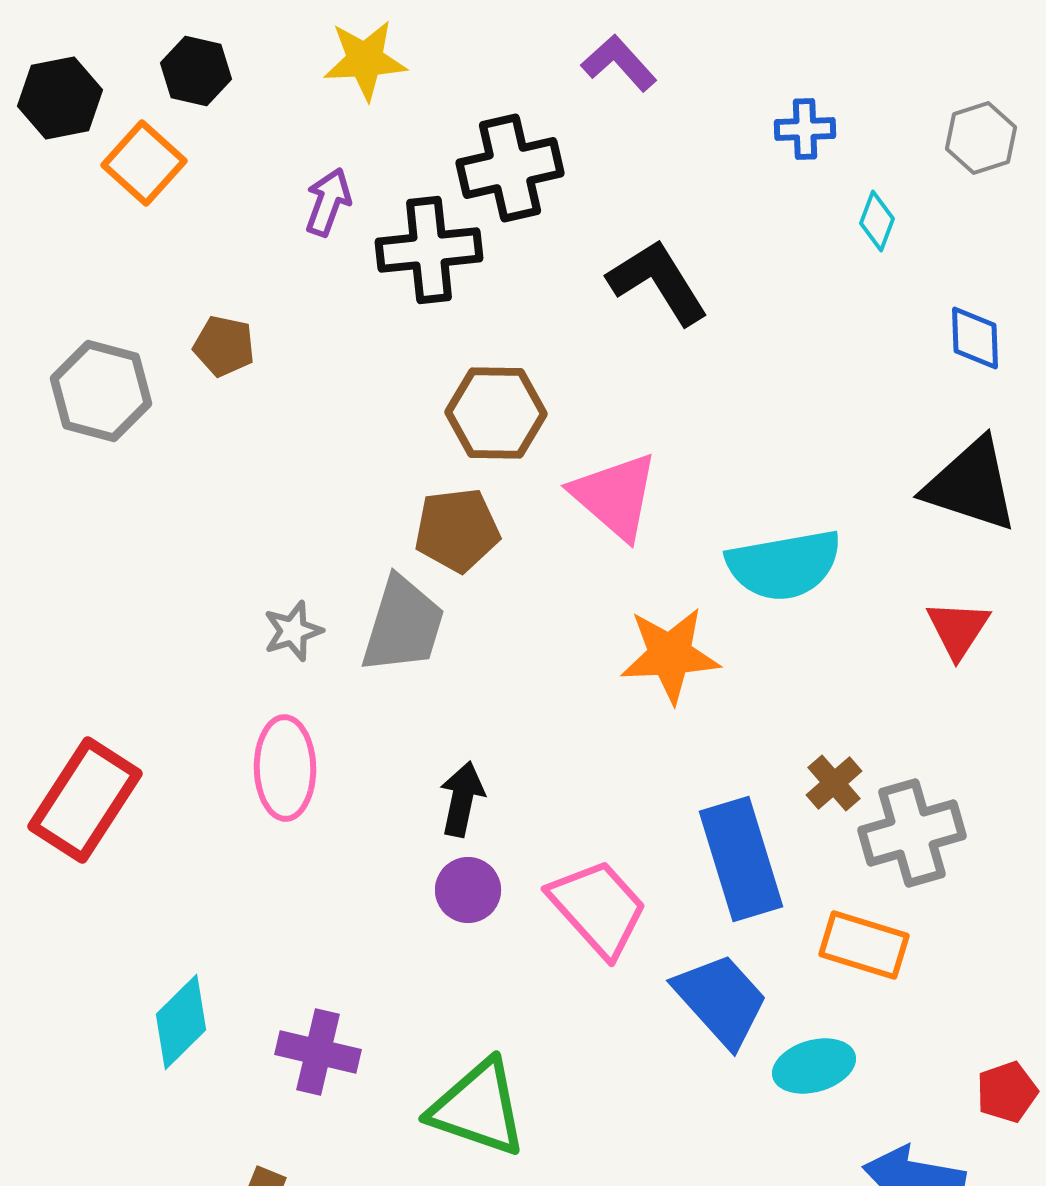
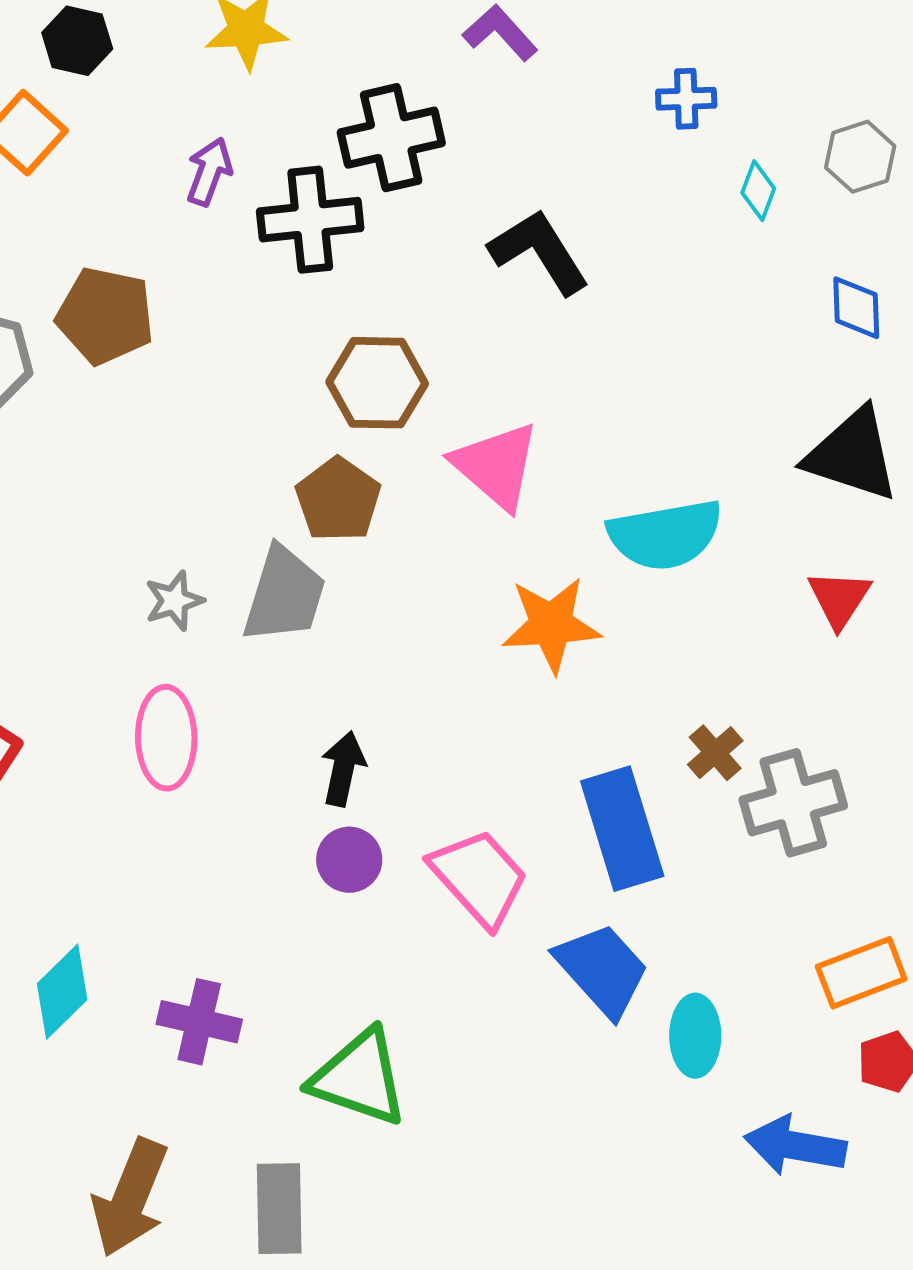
gray hexagon: (981, 138) -> (860, 157), moved
brown pentagon: (224, 346) -> (105, 316), size x1.6
brown pentagon: (457, 530) -> (338, 500), turned -30
orange rectangle: (864, 945) -> (861, 973), moved, turned -38
cyan ellipse: (814, 1066) -> (695, 1036), turned -74

